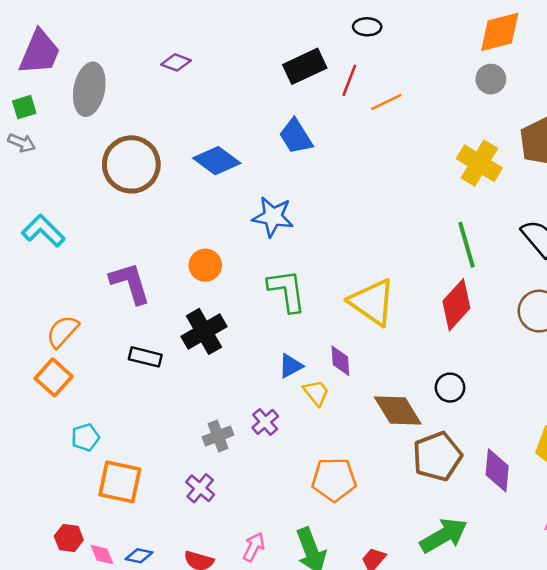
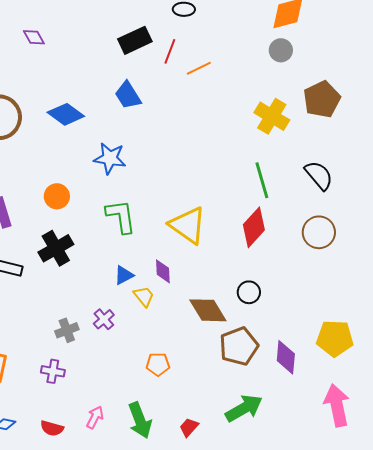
purple diamond: (176, 62) -> (34, 37), turned 40
orange pentagon: (334, 479) -> (158, 364), size x0.7
purple cross: (200, 488) -> (53, 371), turned -30

